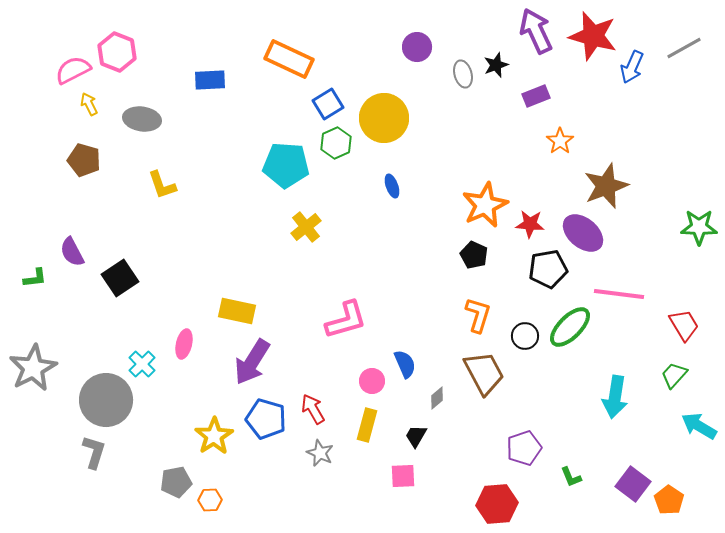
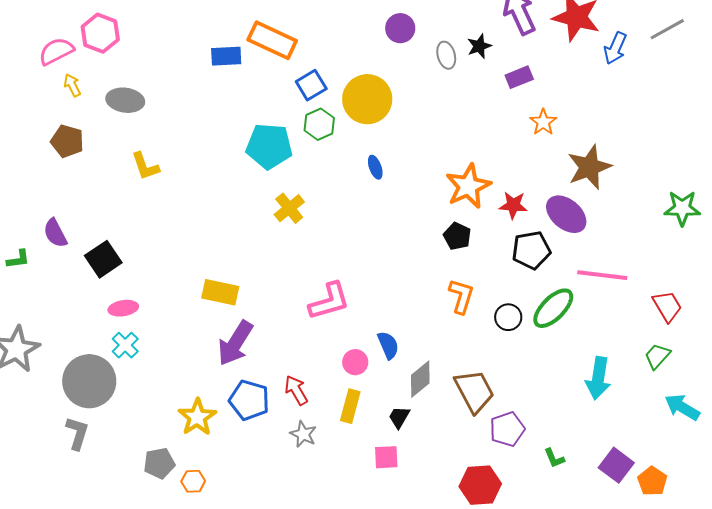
blue rectangle: (210, 80) -> (226, 56), moved
pink ellipse: (184, 344) -> (123, 308), moved, turned 68
brown trapezoid: (484, 373) -> (474, 391), moved
gray diamond: (437, 398) -> (420, 379), size x1.6

